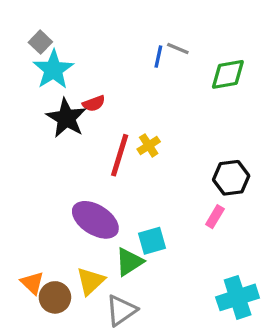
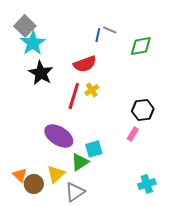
gray square: (40, 42) -> (25, 26), size x1.5
red semicircle: (94, 103) -> (85, 64), moved, size x1.6
cyan cross: (238, 297) -> (147, 184), size x0.7

